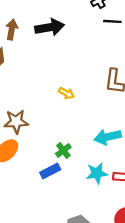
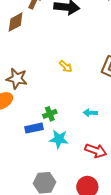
cyan arrow: (108, 137) -> (90, 113), size x0.6
cyan star: (97, 173) -> (59, 139), moved

